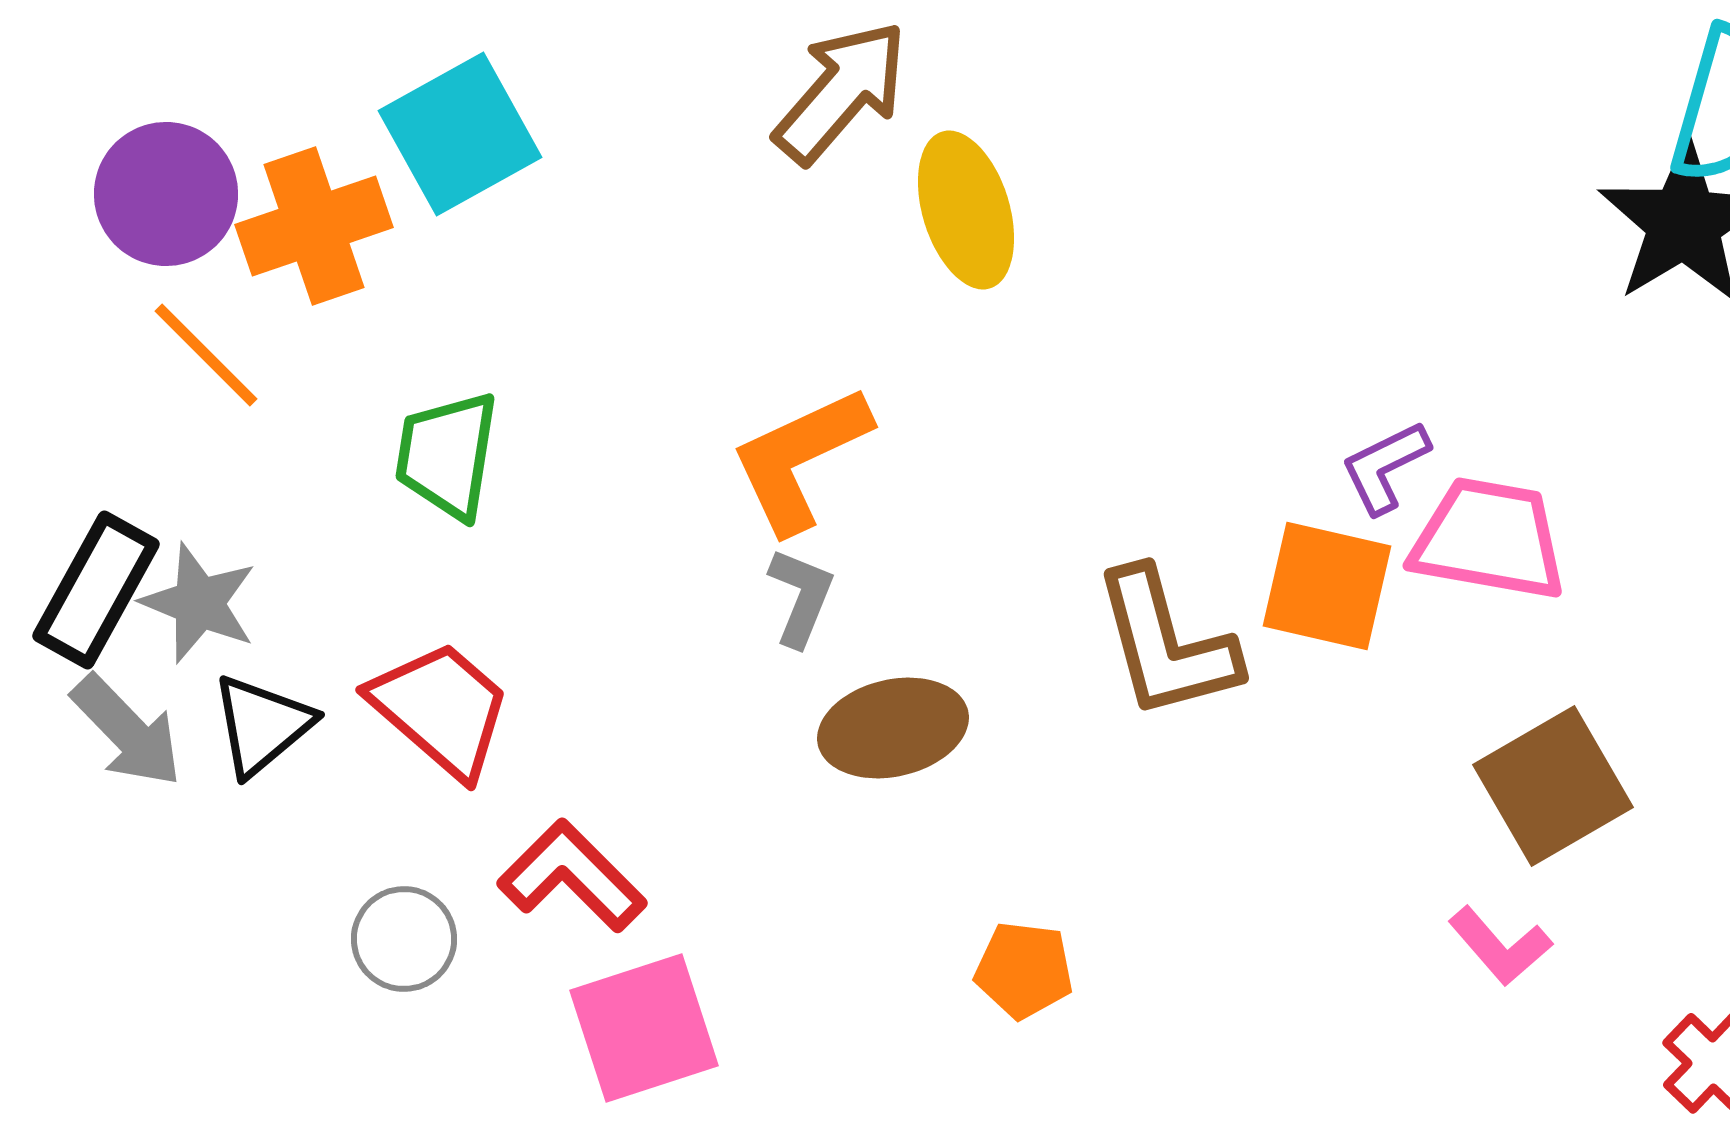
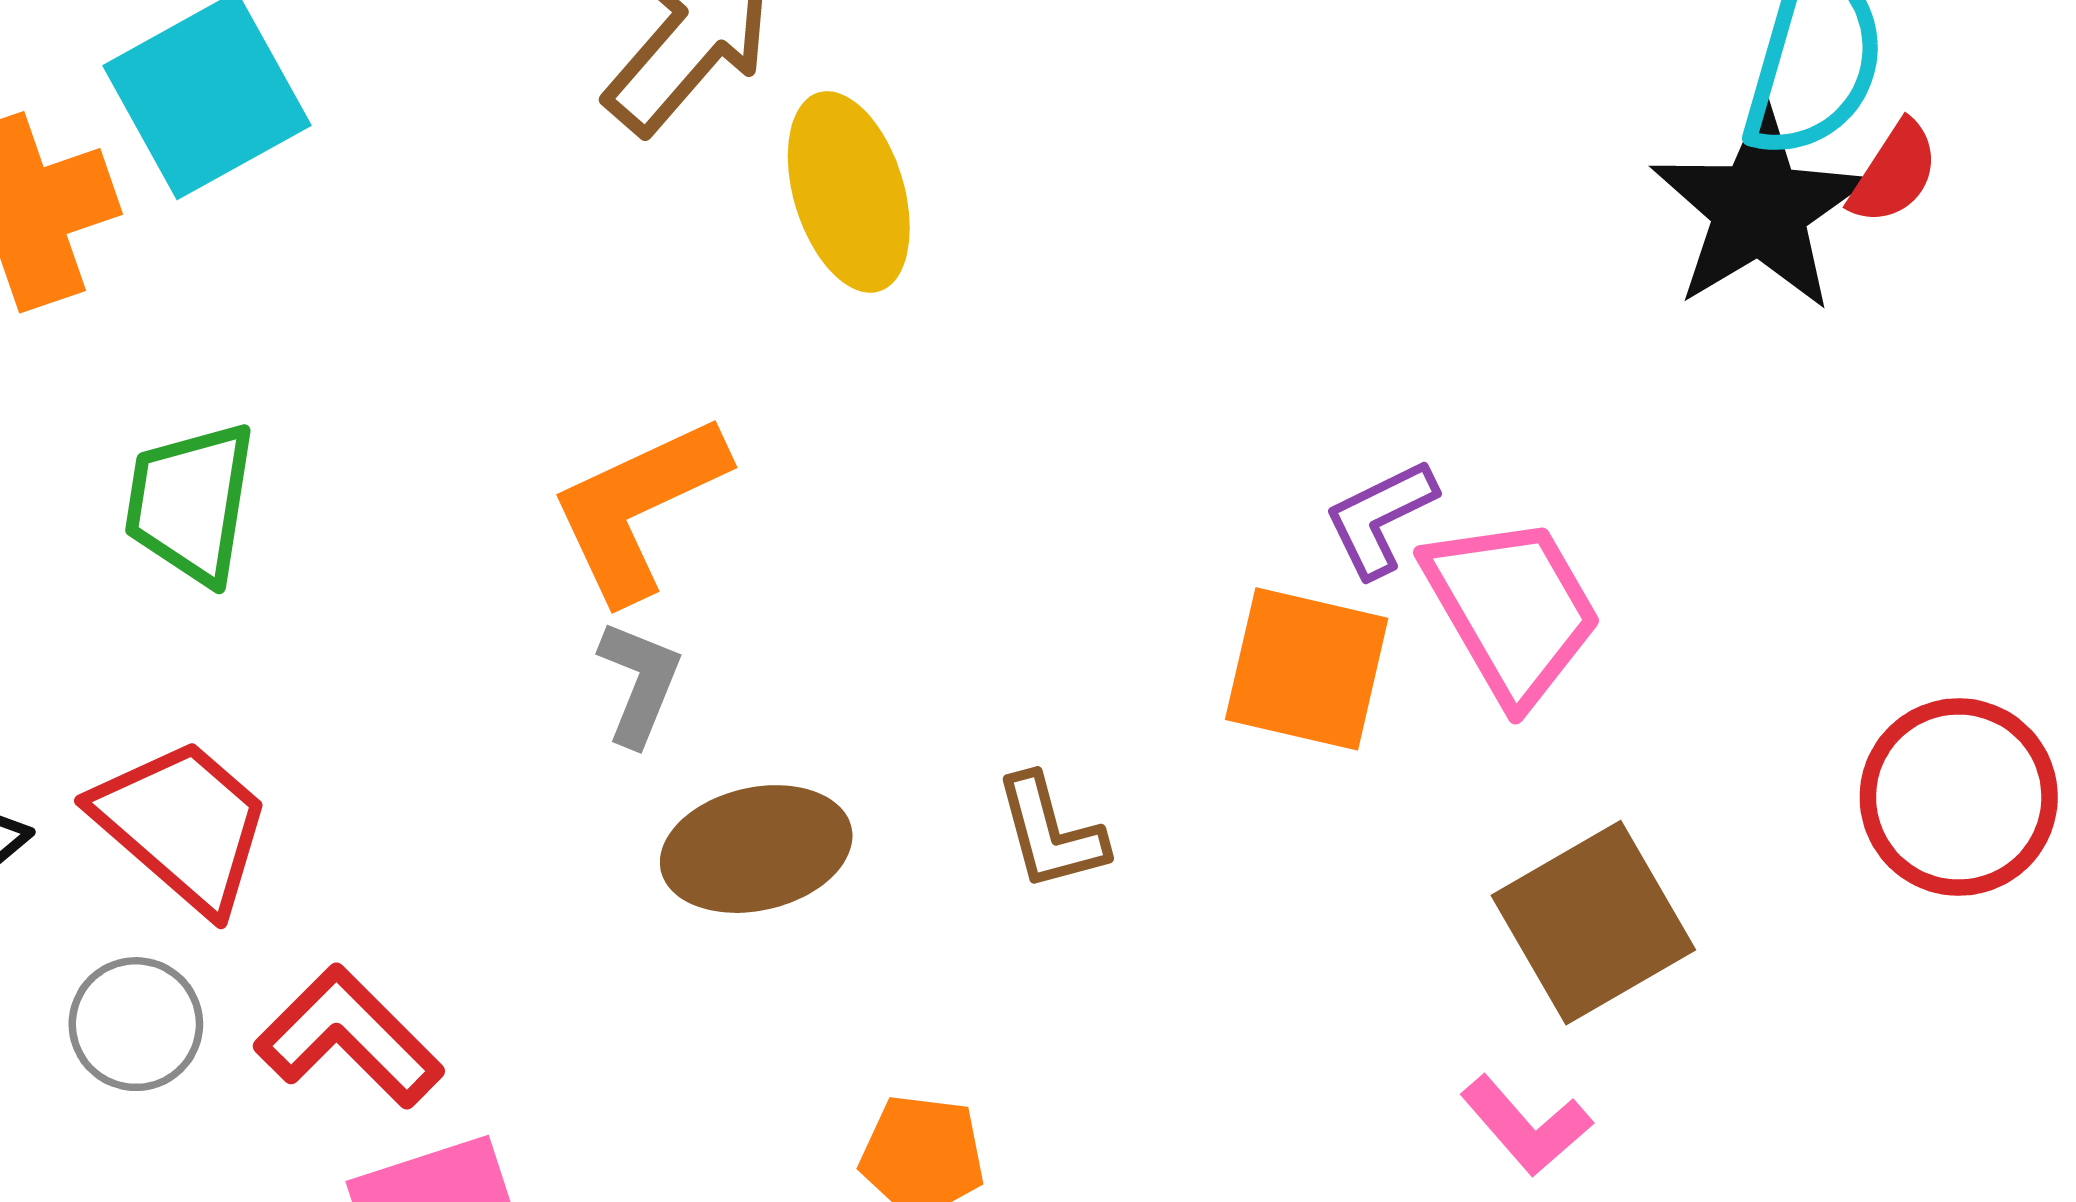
pink trapezoid: (1489, 539) -> (1512, 609), turned 50
brown L-shape: (1166, 644) -> (1050, 833), moved, size x0.6
gray circle: (404, 939) -> (136, 1024), moved

